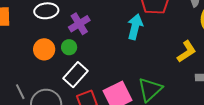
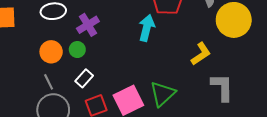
white rectangle: (76, 75) -> (84, 78), size x0.7
gray line: (20, 92) -> (49, 82), moved

